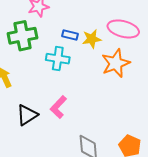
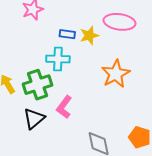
green cross: (22, 36) -> (38, 85), moved
orange star: (116, 63) -> (116, 74), moved

